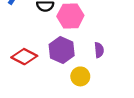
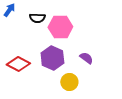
purple semicircle: (99, 50) -> (86, 58), turned -48

